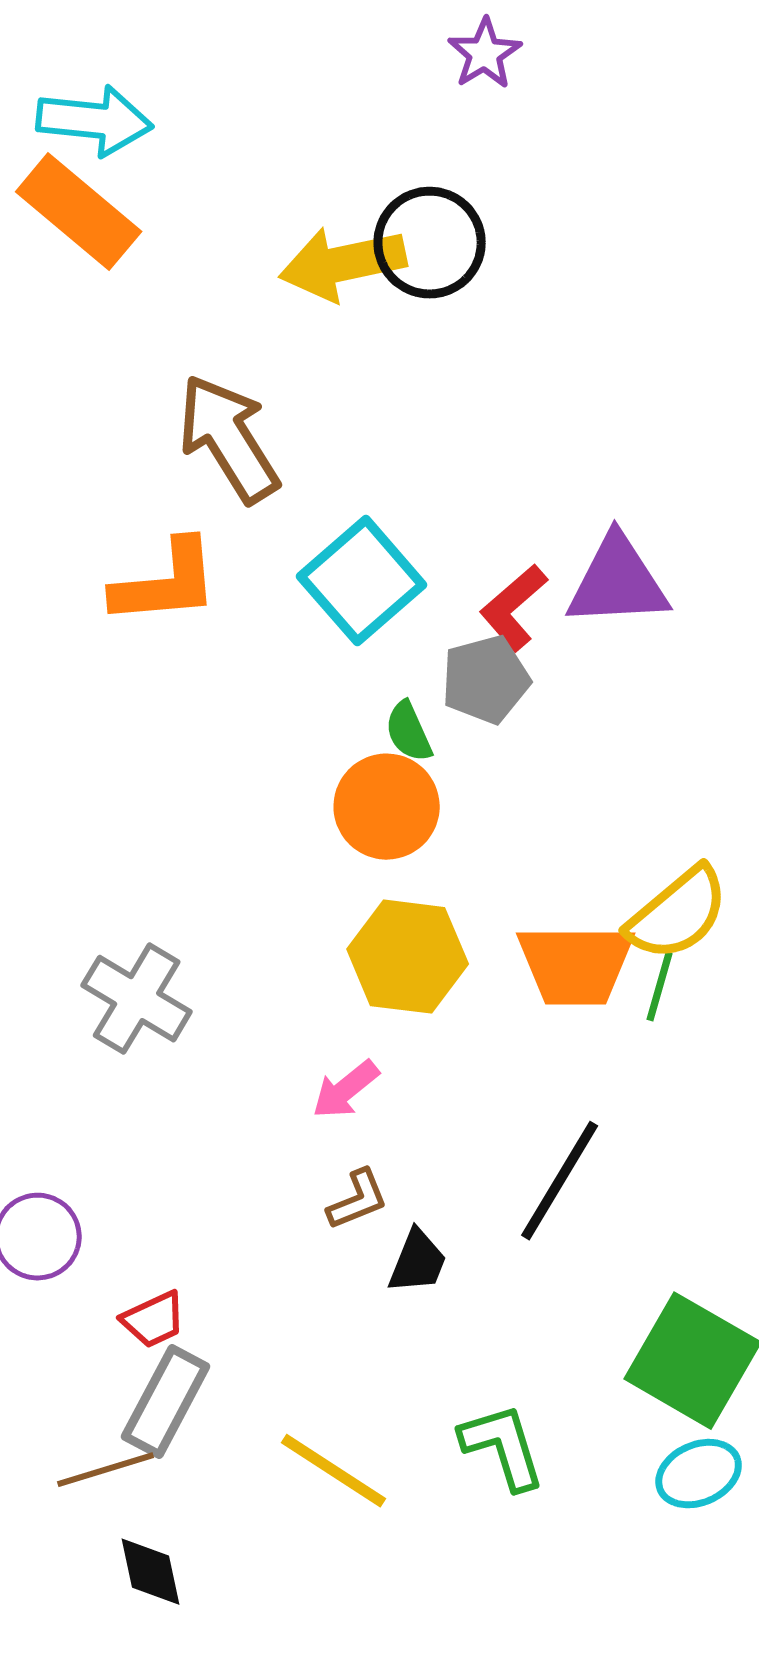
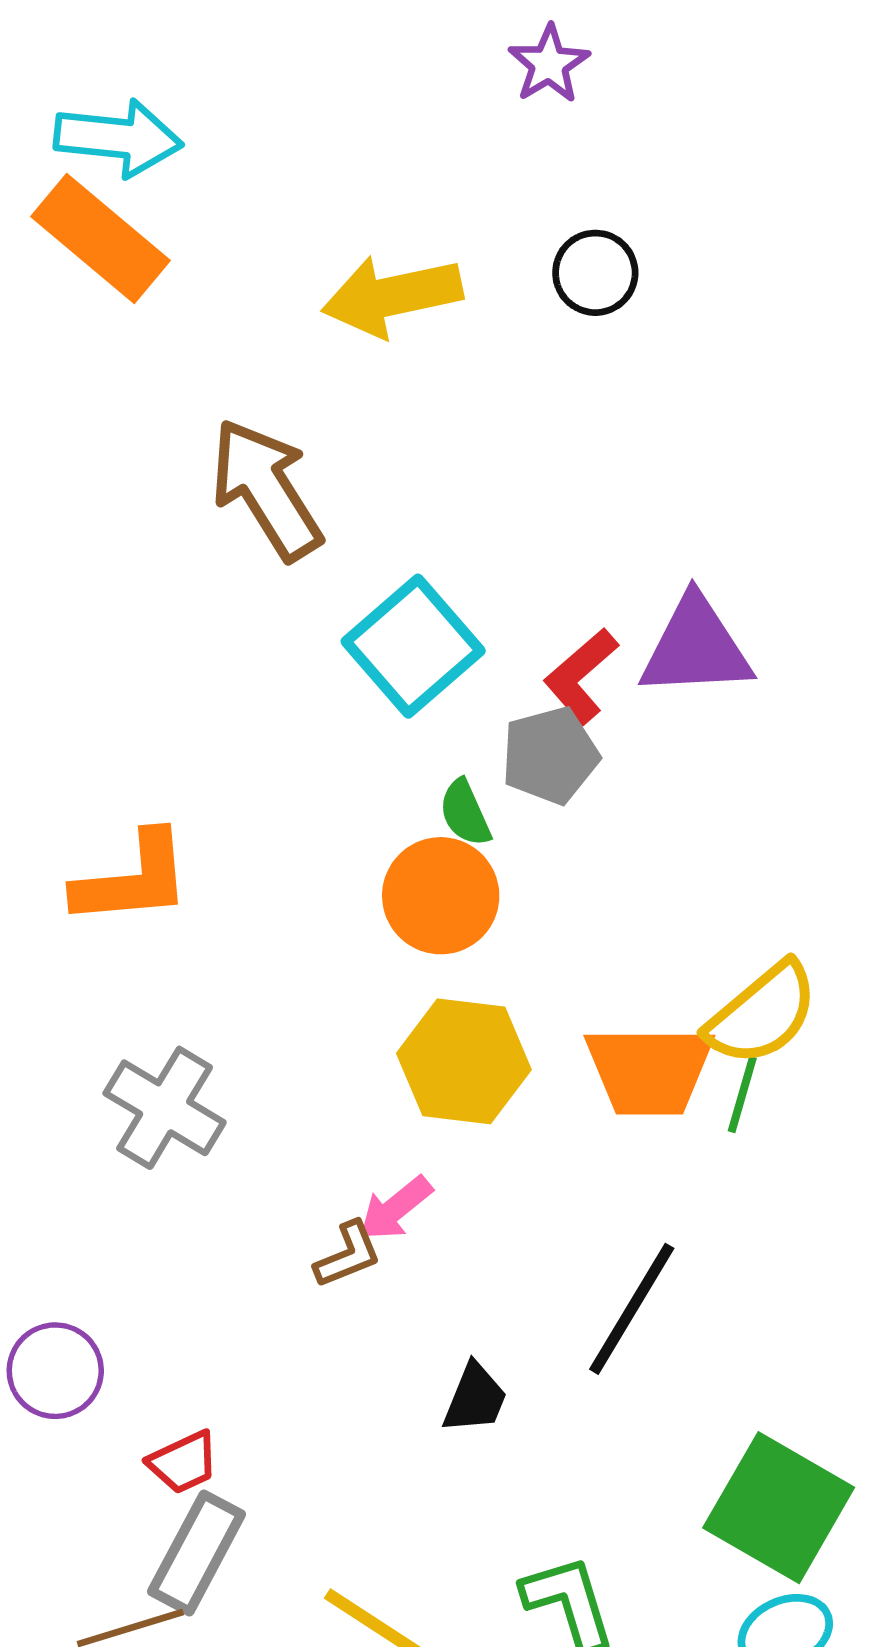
black circle: (430, 243) -> (595, 273), moved, size x0.7
orange L-shape: (166, 583) -> (133, 879), moved
brown L-shape: (358, 1200) -> (348, 1255), moved

